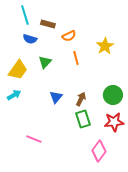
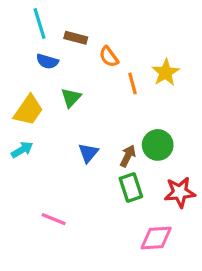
orange semicircle: (69, 36) -> (109, 57), turned 80
orange line: (76, 58) -> (132, 83), moved
green circle: (113, 95) -> (158, 145), moved
pink diamond: (99, 151) -> (156, 238), turned 50

